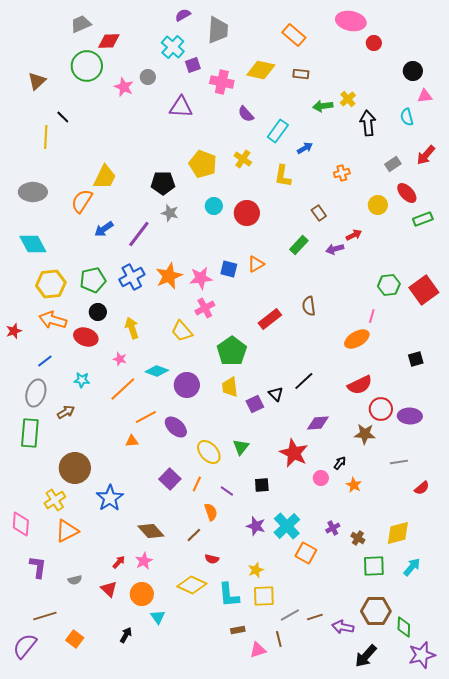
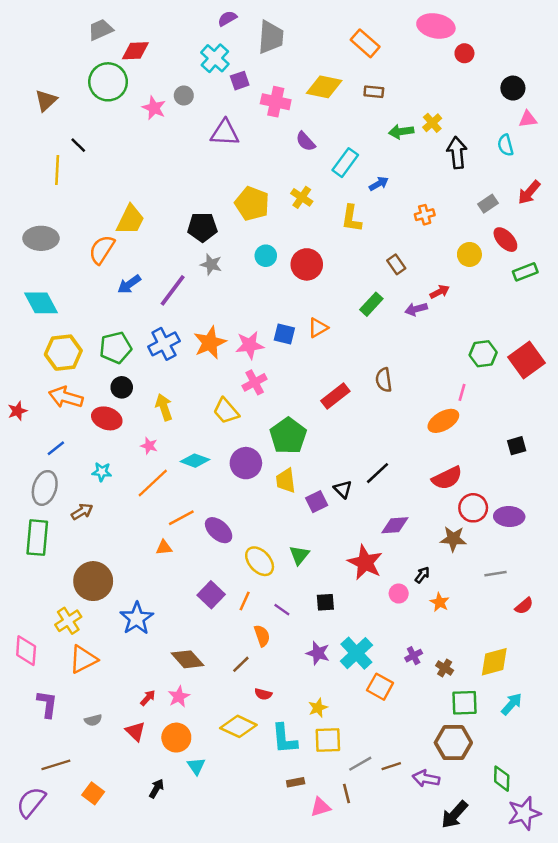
purple circle: (187, 385) -> (246, 463), moved
brown hexagon: (376, 611) -> (453, 743), moved

